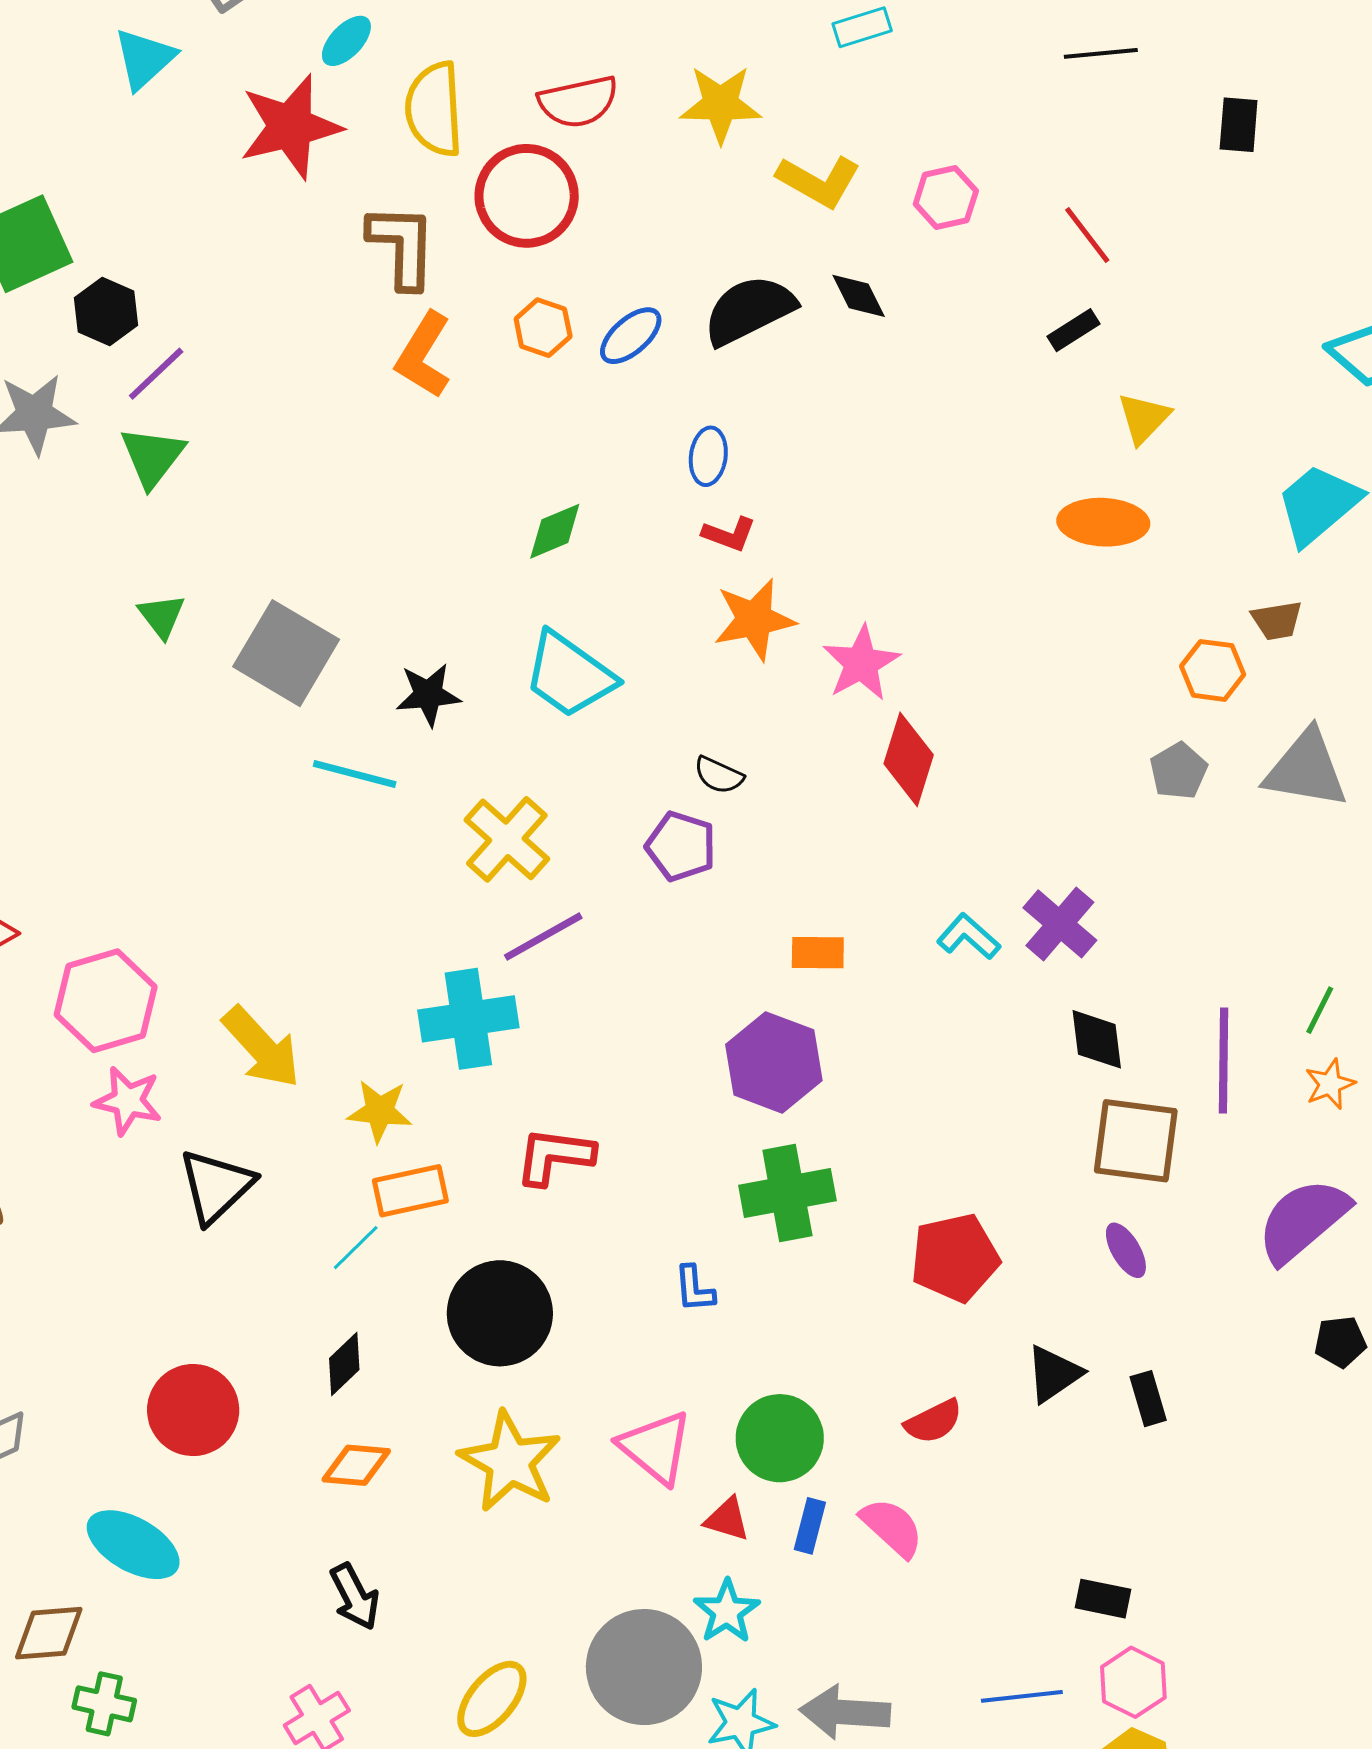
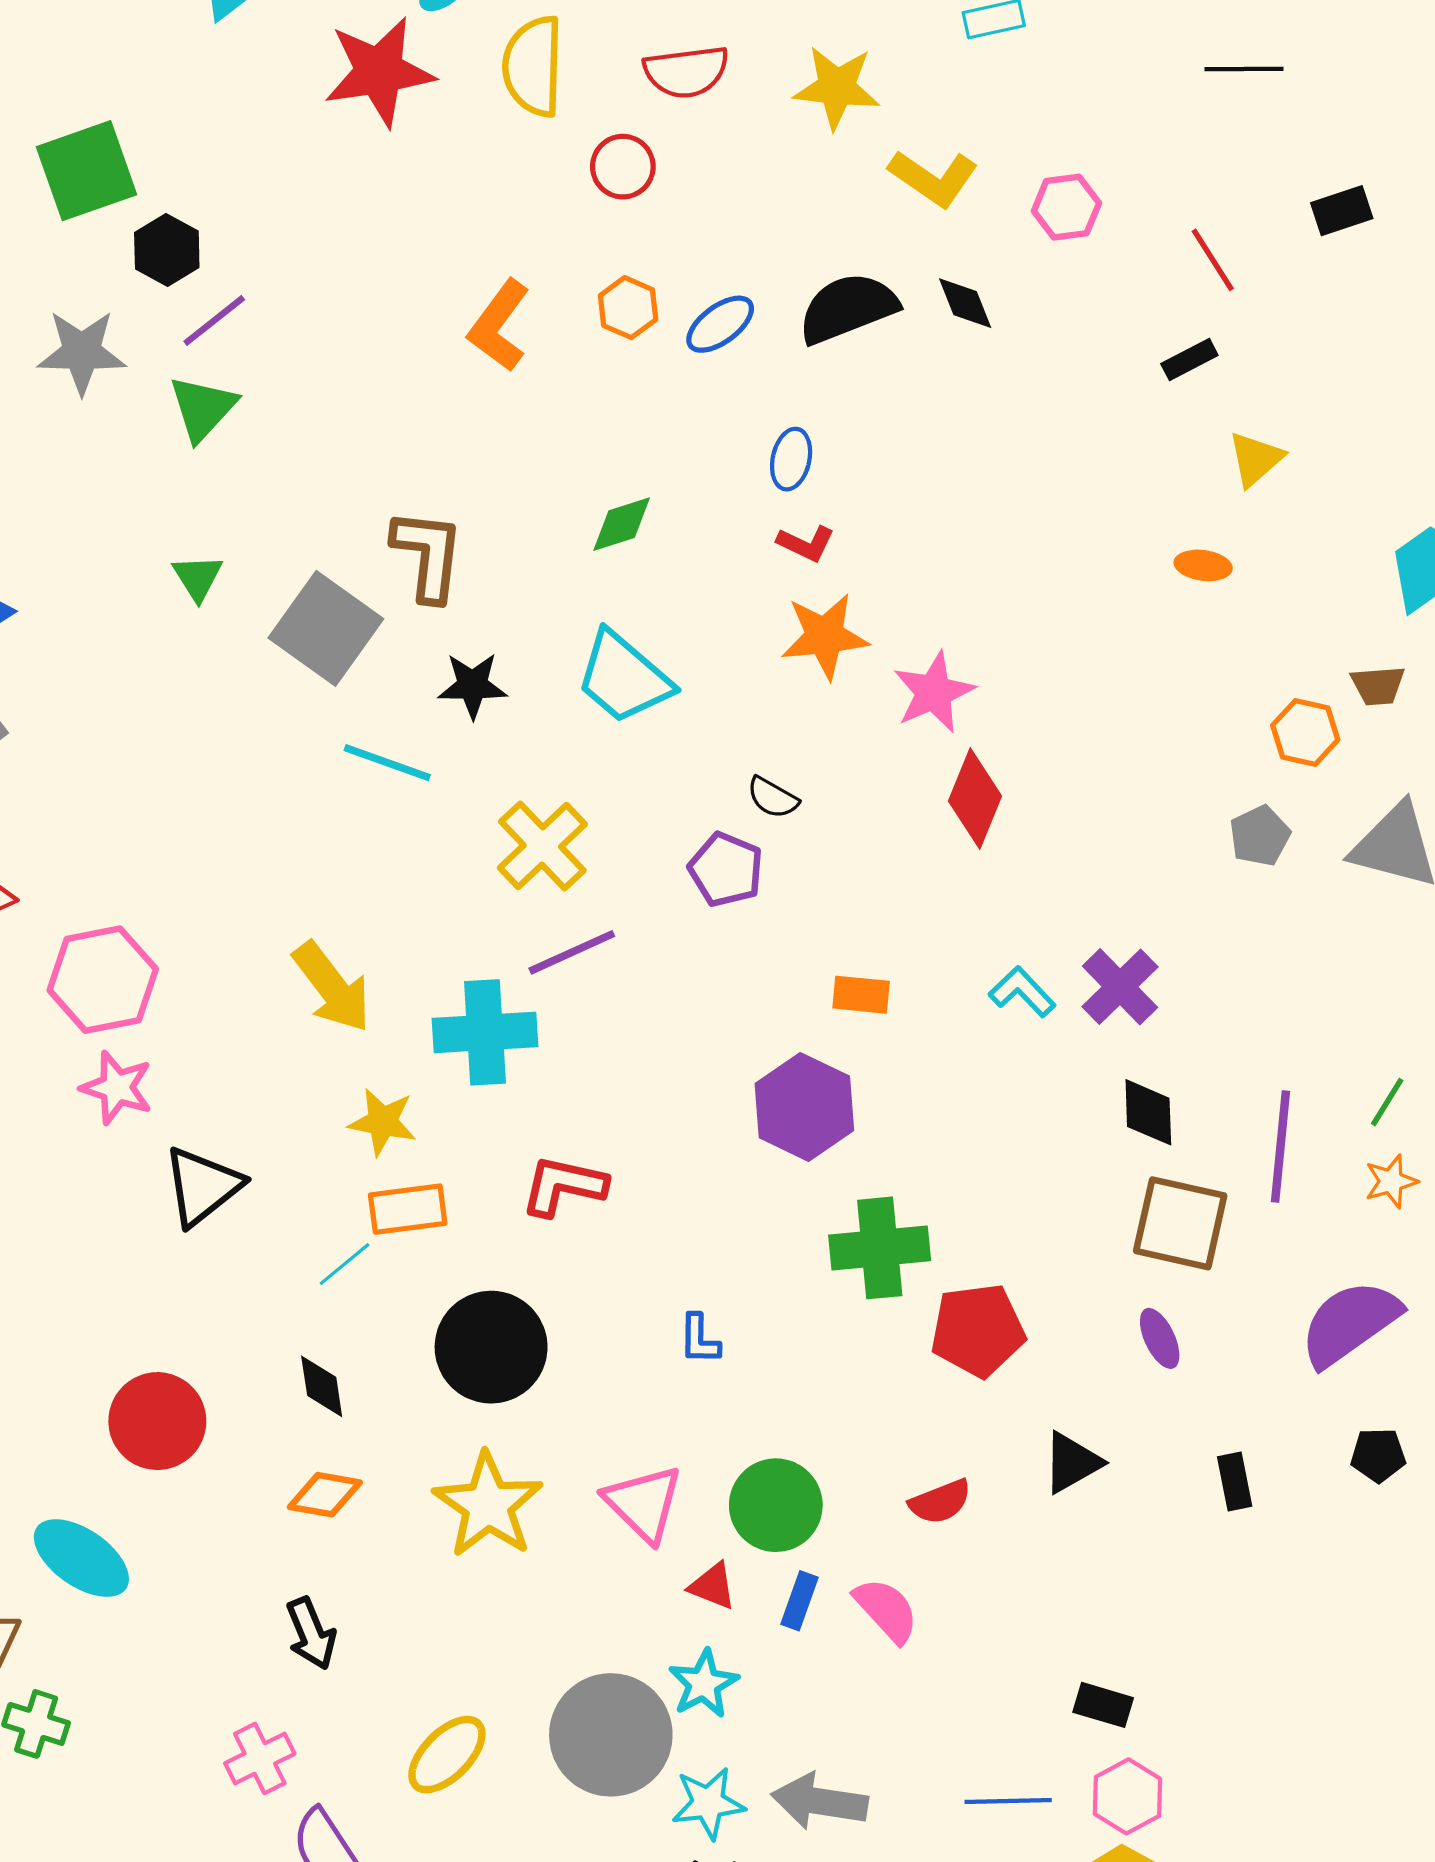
black rectangle: (1239, 125) -> (1342, 211), moved, turned 62
red circle: (527, 196) -> (623, 167), size x0.6
brown L-shape: (402, 246) -> (428, 555), moved
orange ellipse: (1103, 522) -> (1203, 565), size x0.6
yellow arrow: (261, 1047) -> (332, 987), moved
green cross: (787, 1193) -> (880, 1248), moved
black diamond: (344, 1364) -> (322, 1386), turned -60
black rectangle: (1148, 1399) -> (1235, 1481), moved

